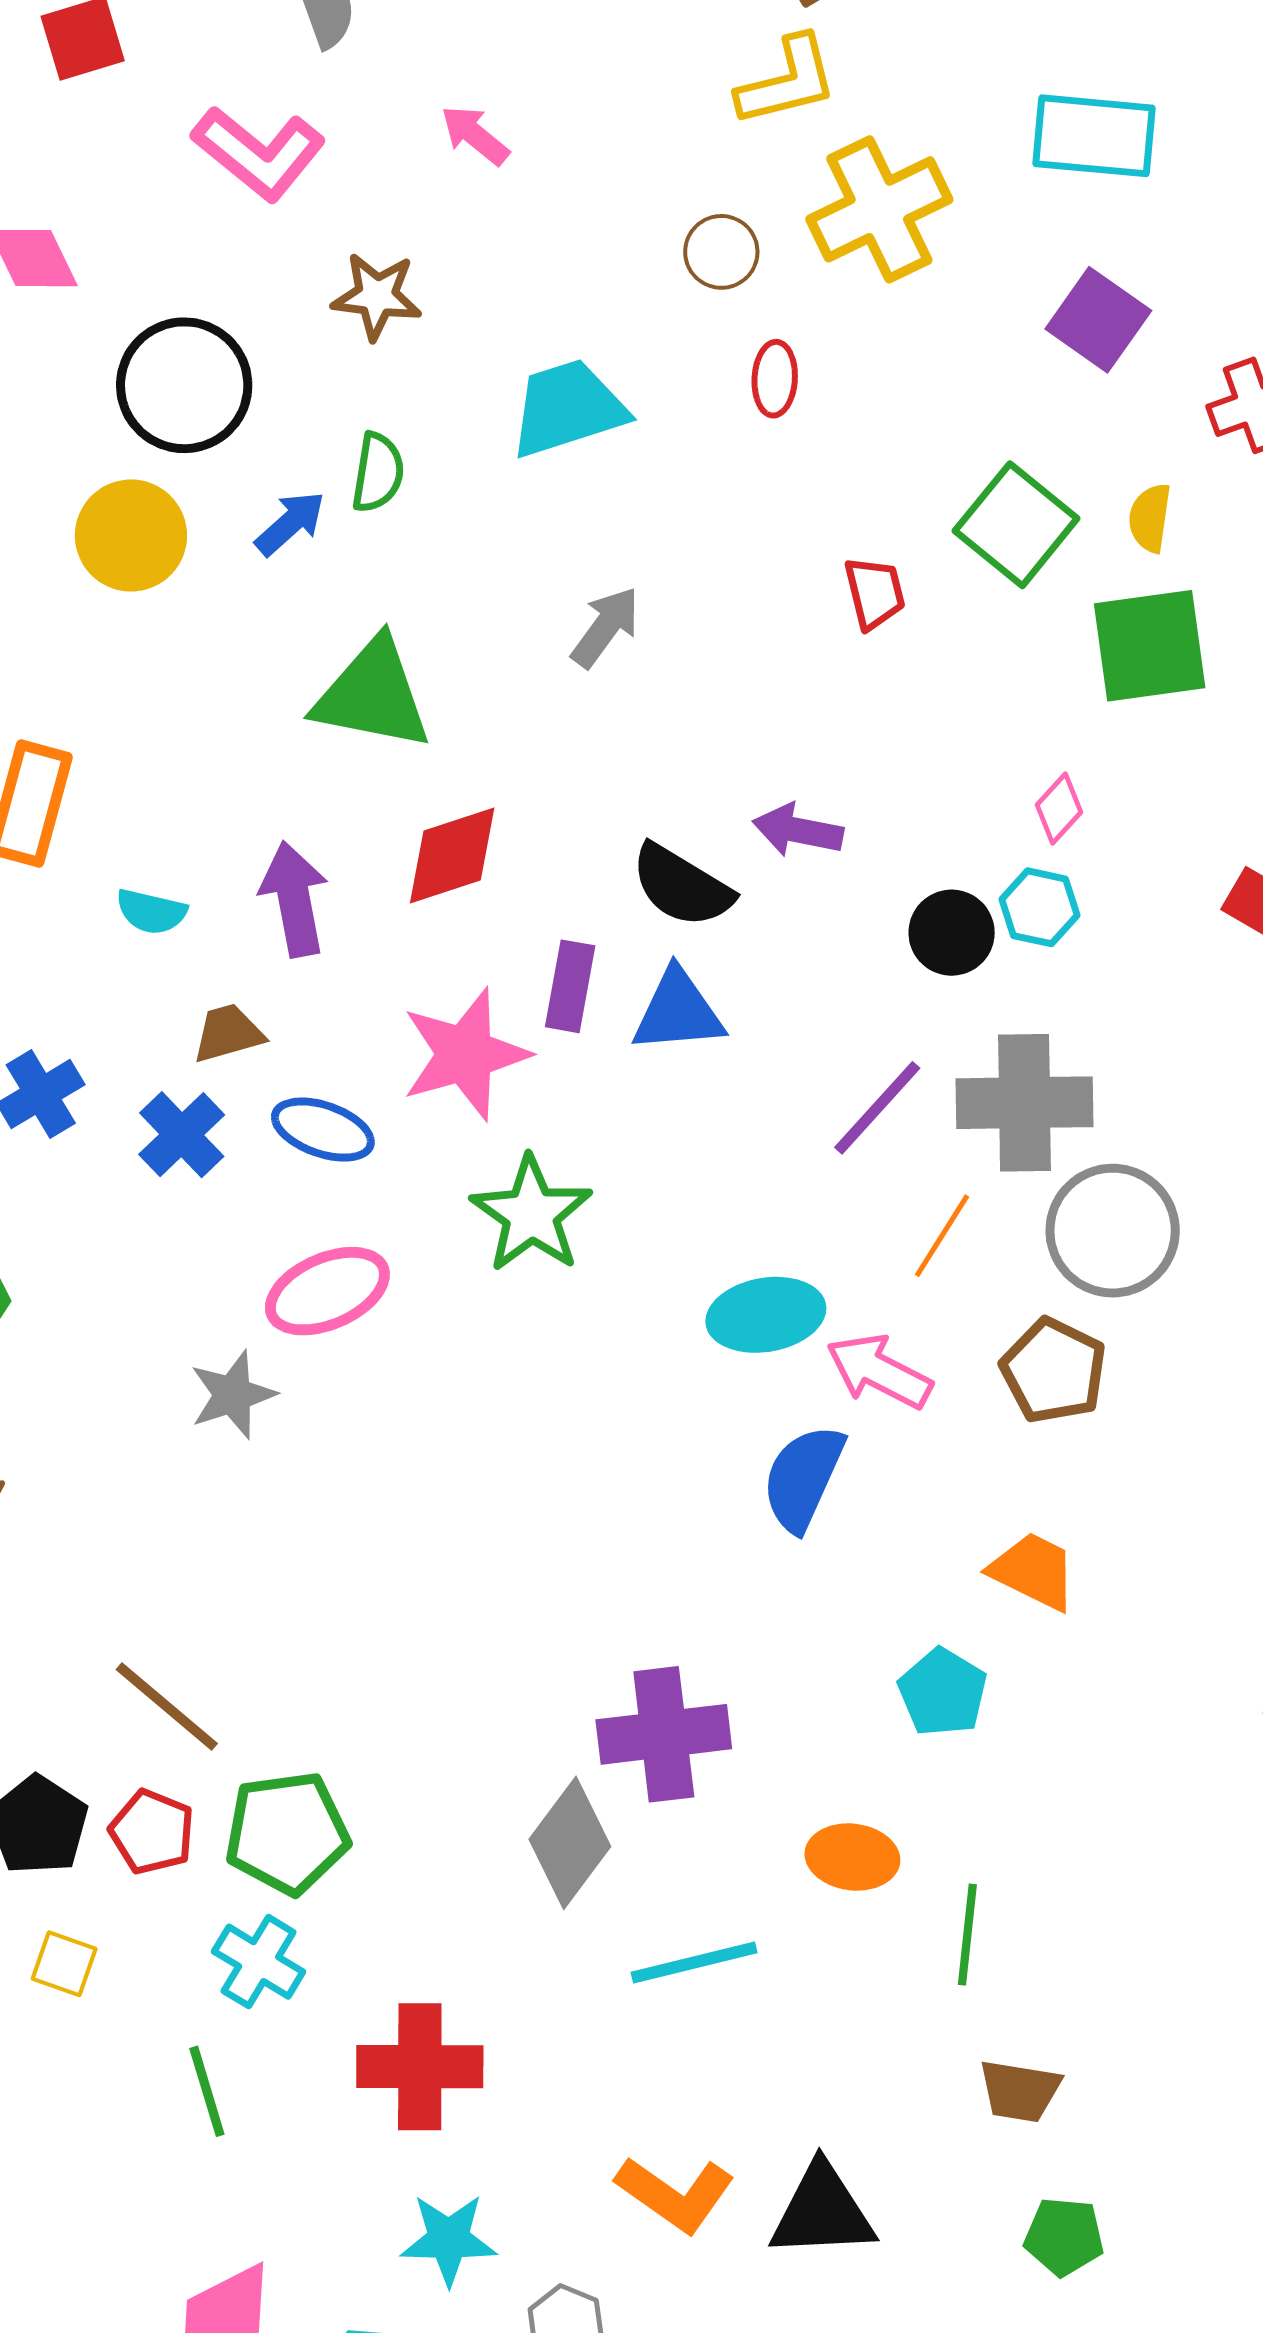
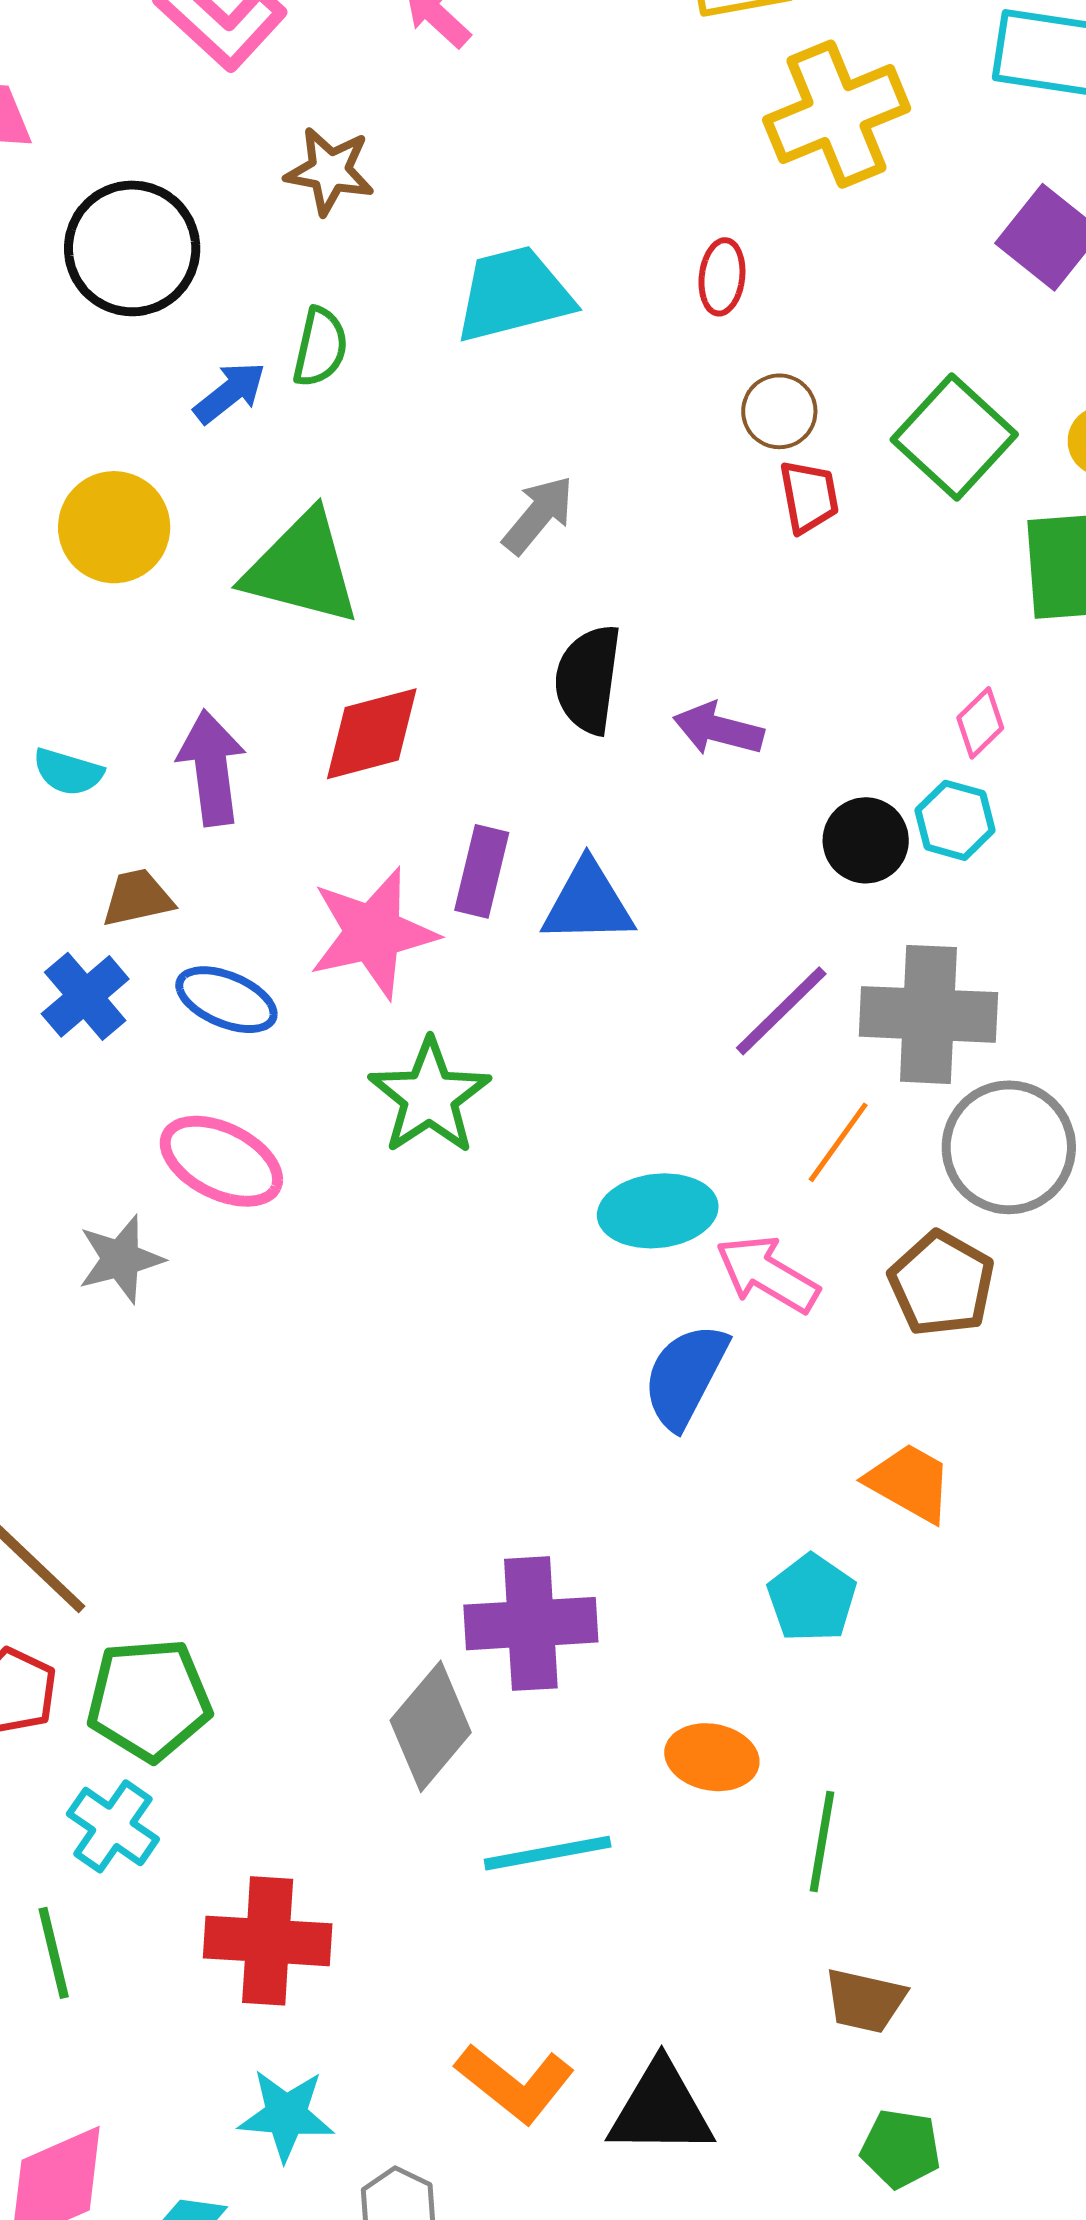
brown circle: (721, 252) -> (779, 411), moved
yellow circle: (131, 536) -> (114, 527), moved
black semicircle: (682, 886) -> (588, 679), moved, turned 63
pink ellipse: (327, 1291) -> (221, 1161), turned 47

